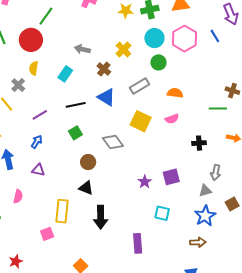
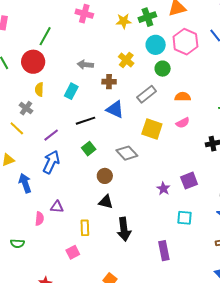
brown cross: (104, 69) -> (109, 82), turned -32
blue arrow: (37, 142) -> (51, 162), size x1.6
purple triangle: (38, 170) -> (57, 207), moved
yellow rectangle: (62, 211) -> (85, 228), size x0.7

